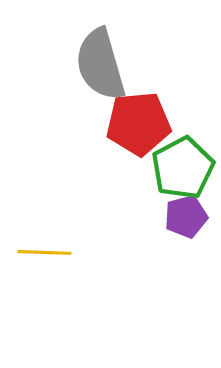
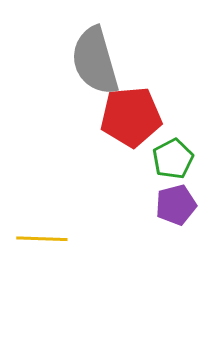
green pentagon: (183, 168) -> (173, 159), size x0.7

